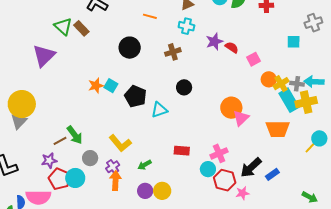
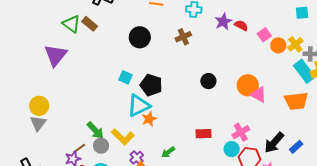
orange circle: (269, 79) -> (278, 45), moved
yellow cross: (281, 84) -> (295, 44), moved
orange star: (96, 86) -> (149, 119), moved
black circle: (184, 87) -> (208, 81), moved
yellow circle: (22, 104) -> (39, 106), size x0.7
cyan triangle: (159, 110) -> (139, 106), moved, size x1.4
pink triangle: (241, 118) -> (259, 95), turned -42
brown line: (60, 141) -> (79, 149), moved
yellow L-shape: (120, 143) -> (123, 137), moved
gray circle: (90, 158) -> (101, 146), moved

